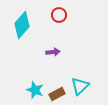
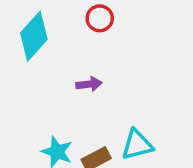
cyan triangle: (80, 86) -> (137, 145), turned 30

